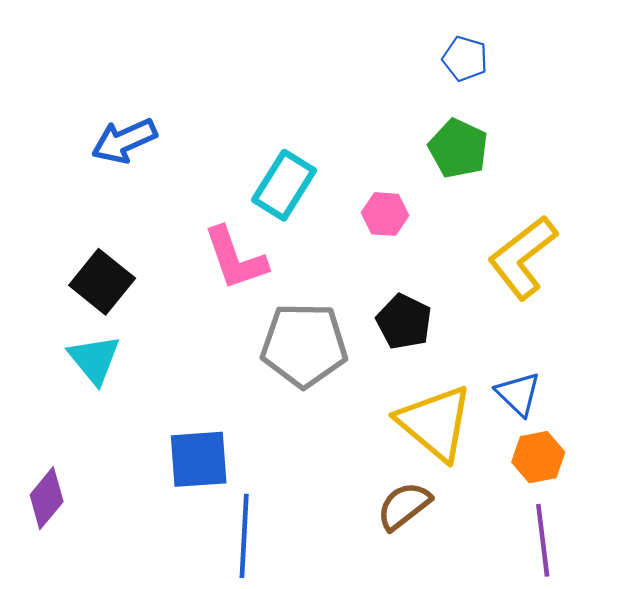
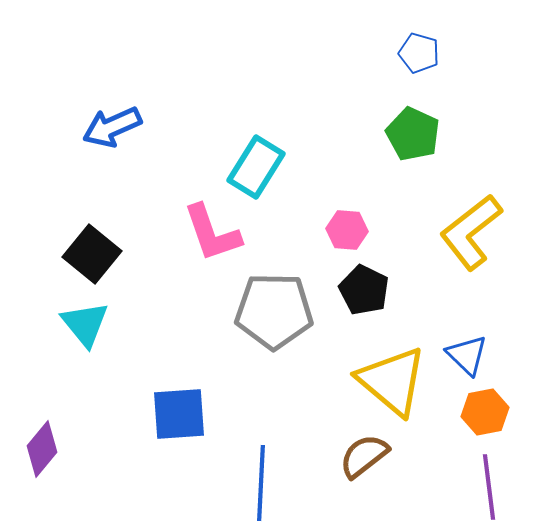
pink hexagon: (385, 214) -> (347, 230), moved
blue line: (244, 536) -> (261, 483), moved

